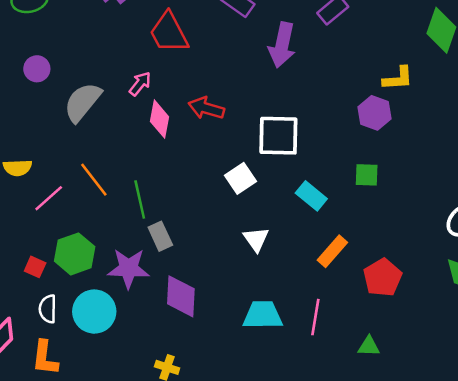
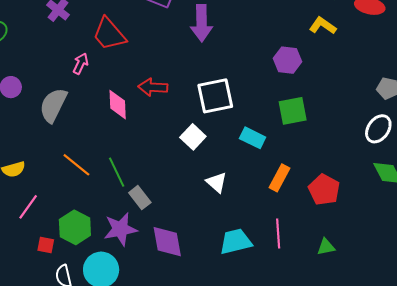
yellow L-shape: (398, 78) -> (323, 26), moved, turned -128
pink arrow: (140, 84) -> (81, 64), moved
green square: (367, 175) -> (293, 111), size x1.4
pink line: (49, 198) -> (28, 207), moved

